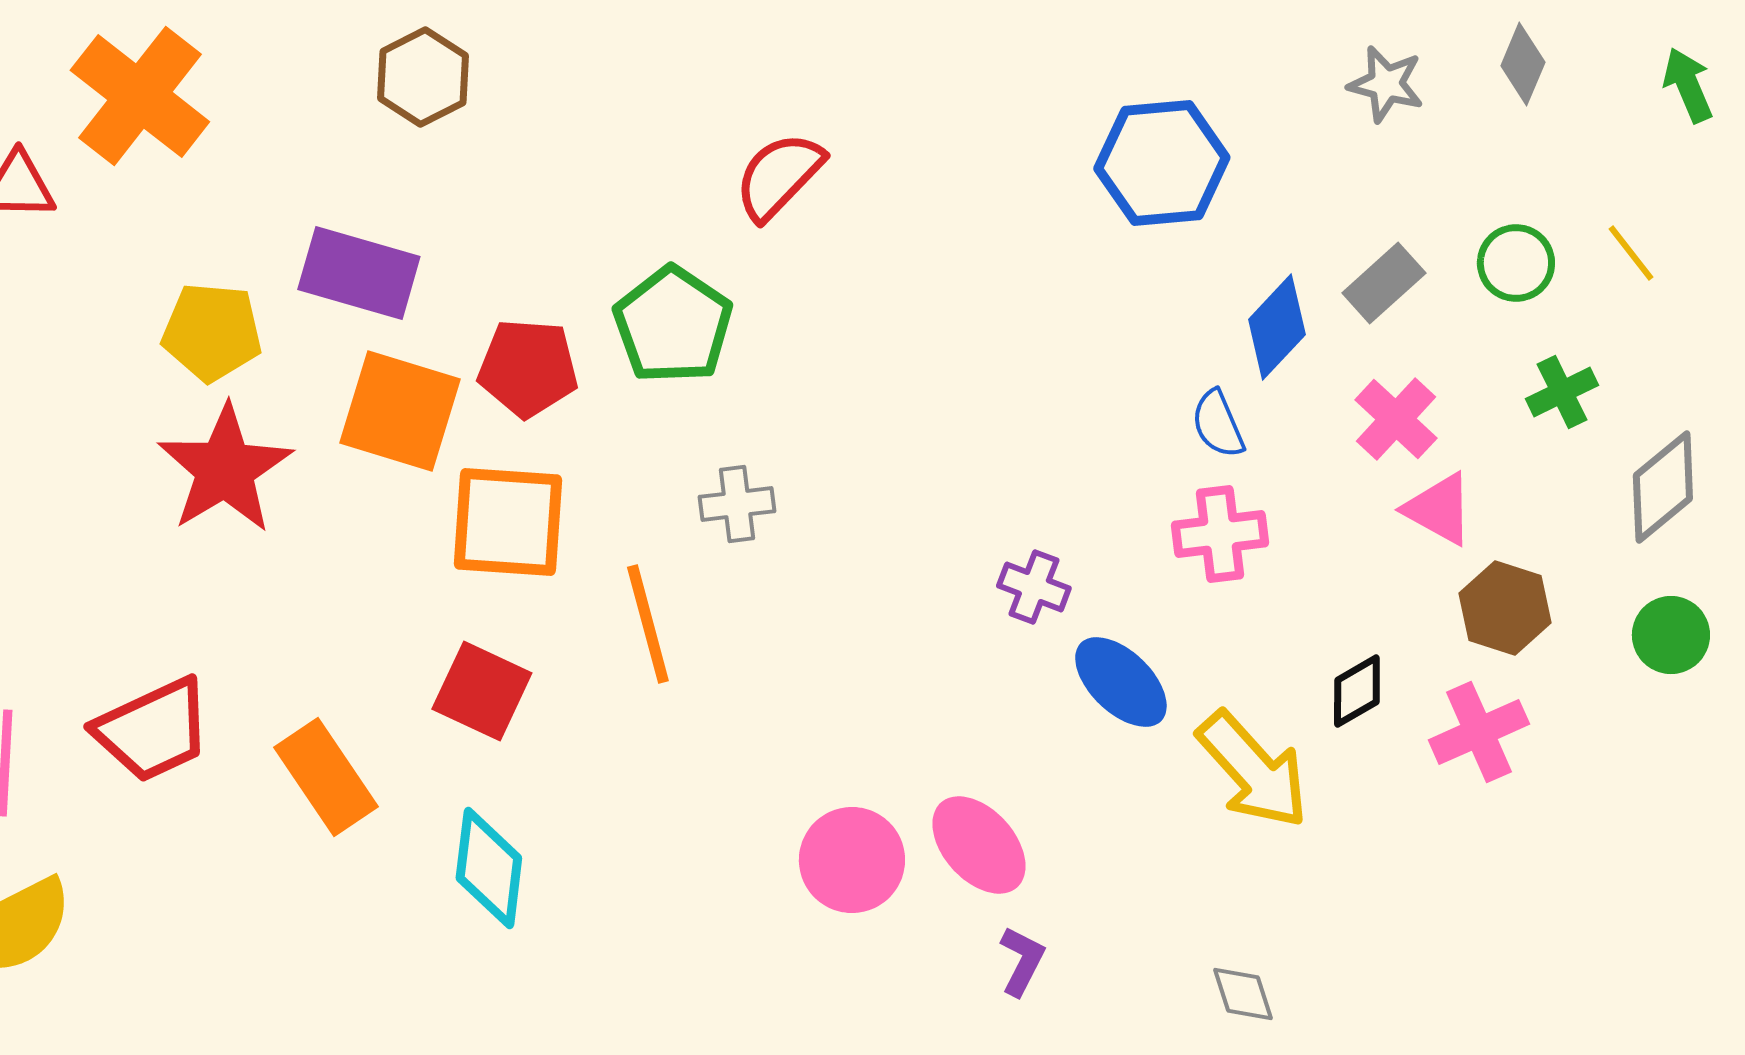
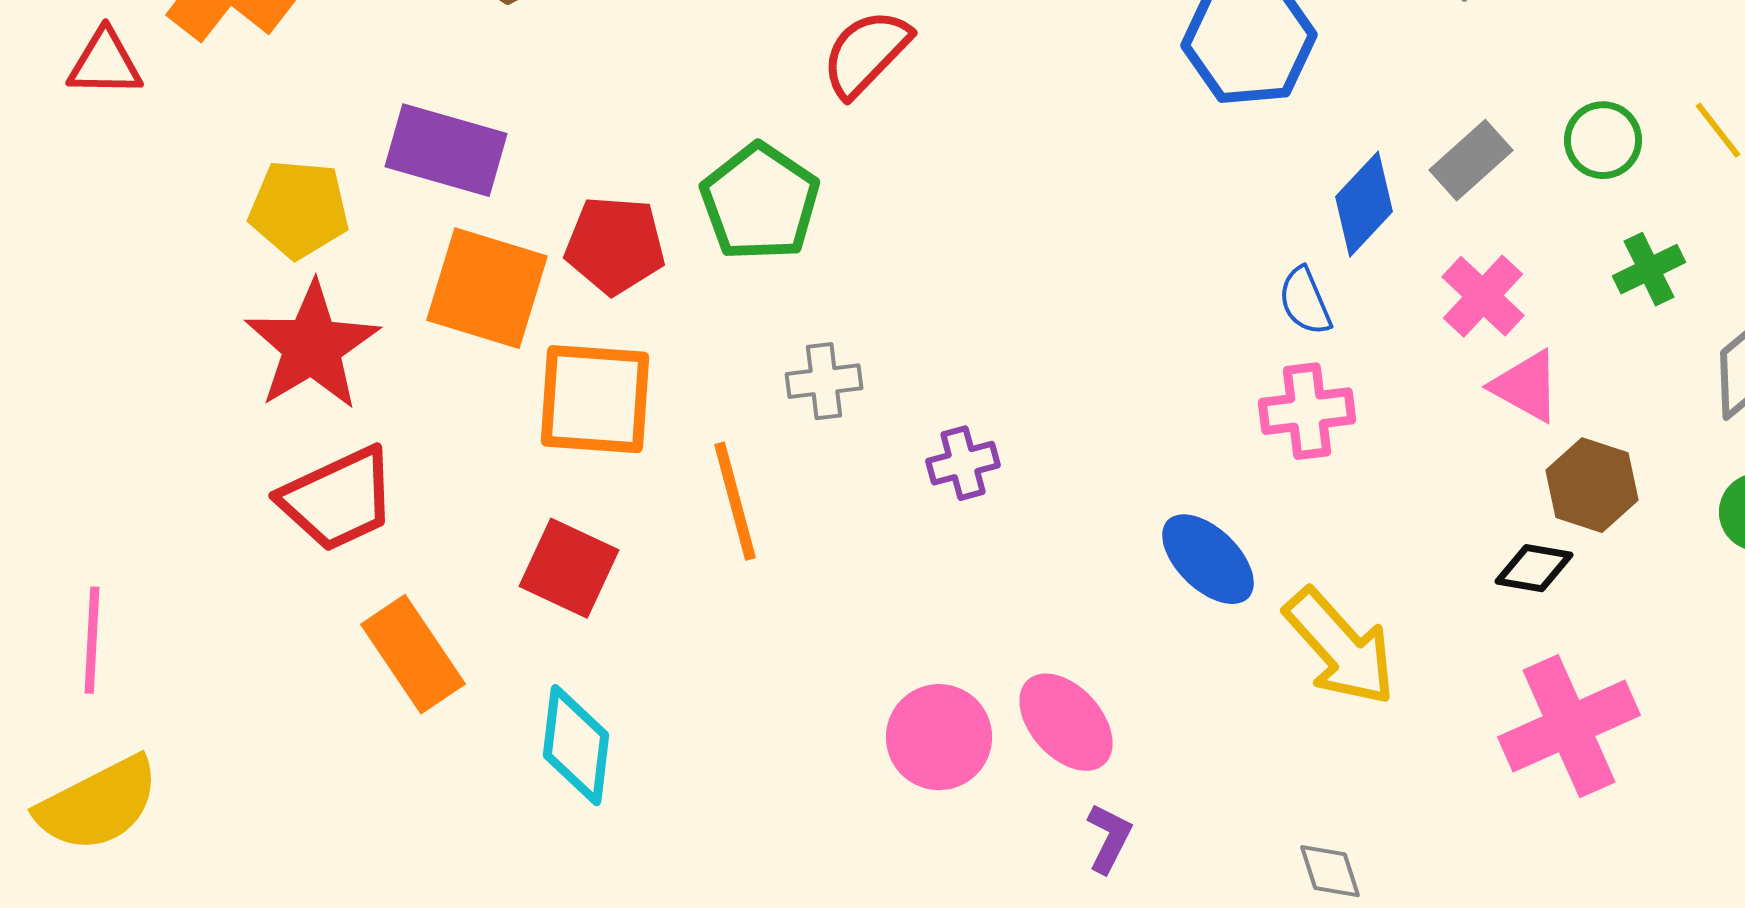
purple cross: (1034, 587) -> (963, 463), moved, turned -36
black diamond: (1357, 691) -> (1534, 568), moved, turned 40
red trapezoid: (153, 730) -> (338, 499), moved
pink cross: (1479, 732) -> (1569, 726), moved, size x1.4

